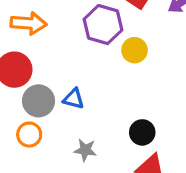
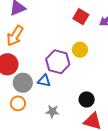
orange arrow: (29, 23) -> (15, 36), turned 120
purple hexagon: (103, 25) -> (58, 62), moved

